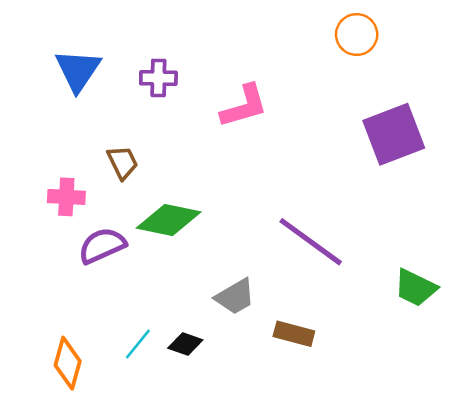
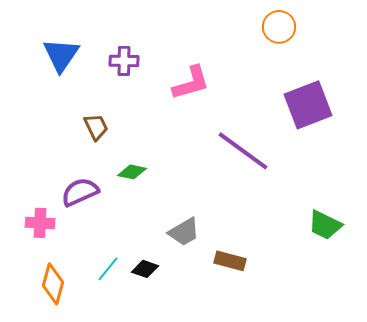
pink cross: (66, 197) -> (40, 223), moved
green diamond: (169, 220) -> (132, 172), size x0.6
purple line: (311, 242) -> (243, 151), moved

